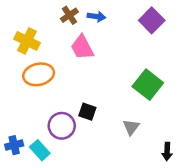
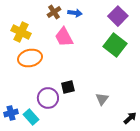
green square: (148, 85) -> (115, 45), moved
black square: (87, 112) -> (68, 87), turned -32
black arrow: (167, 151) -> (130, 118), turned -136

